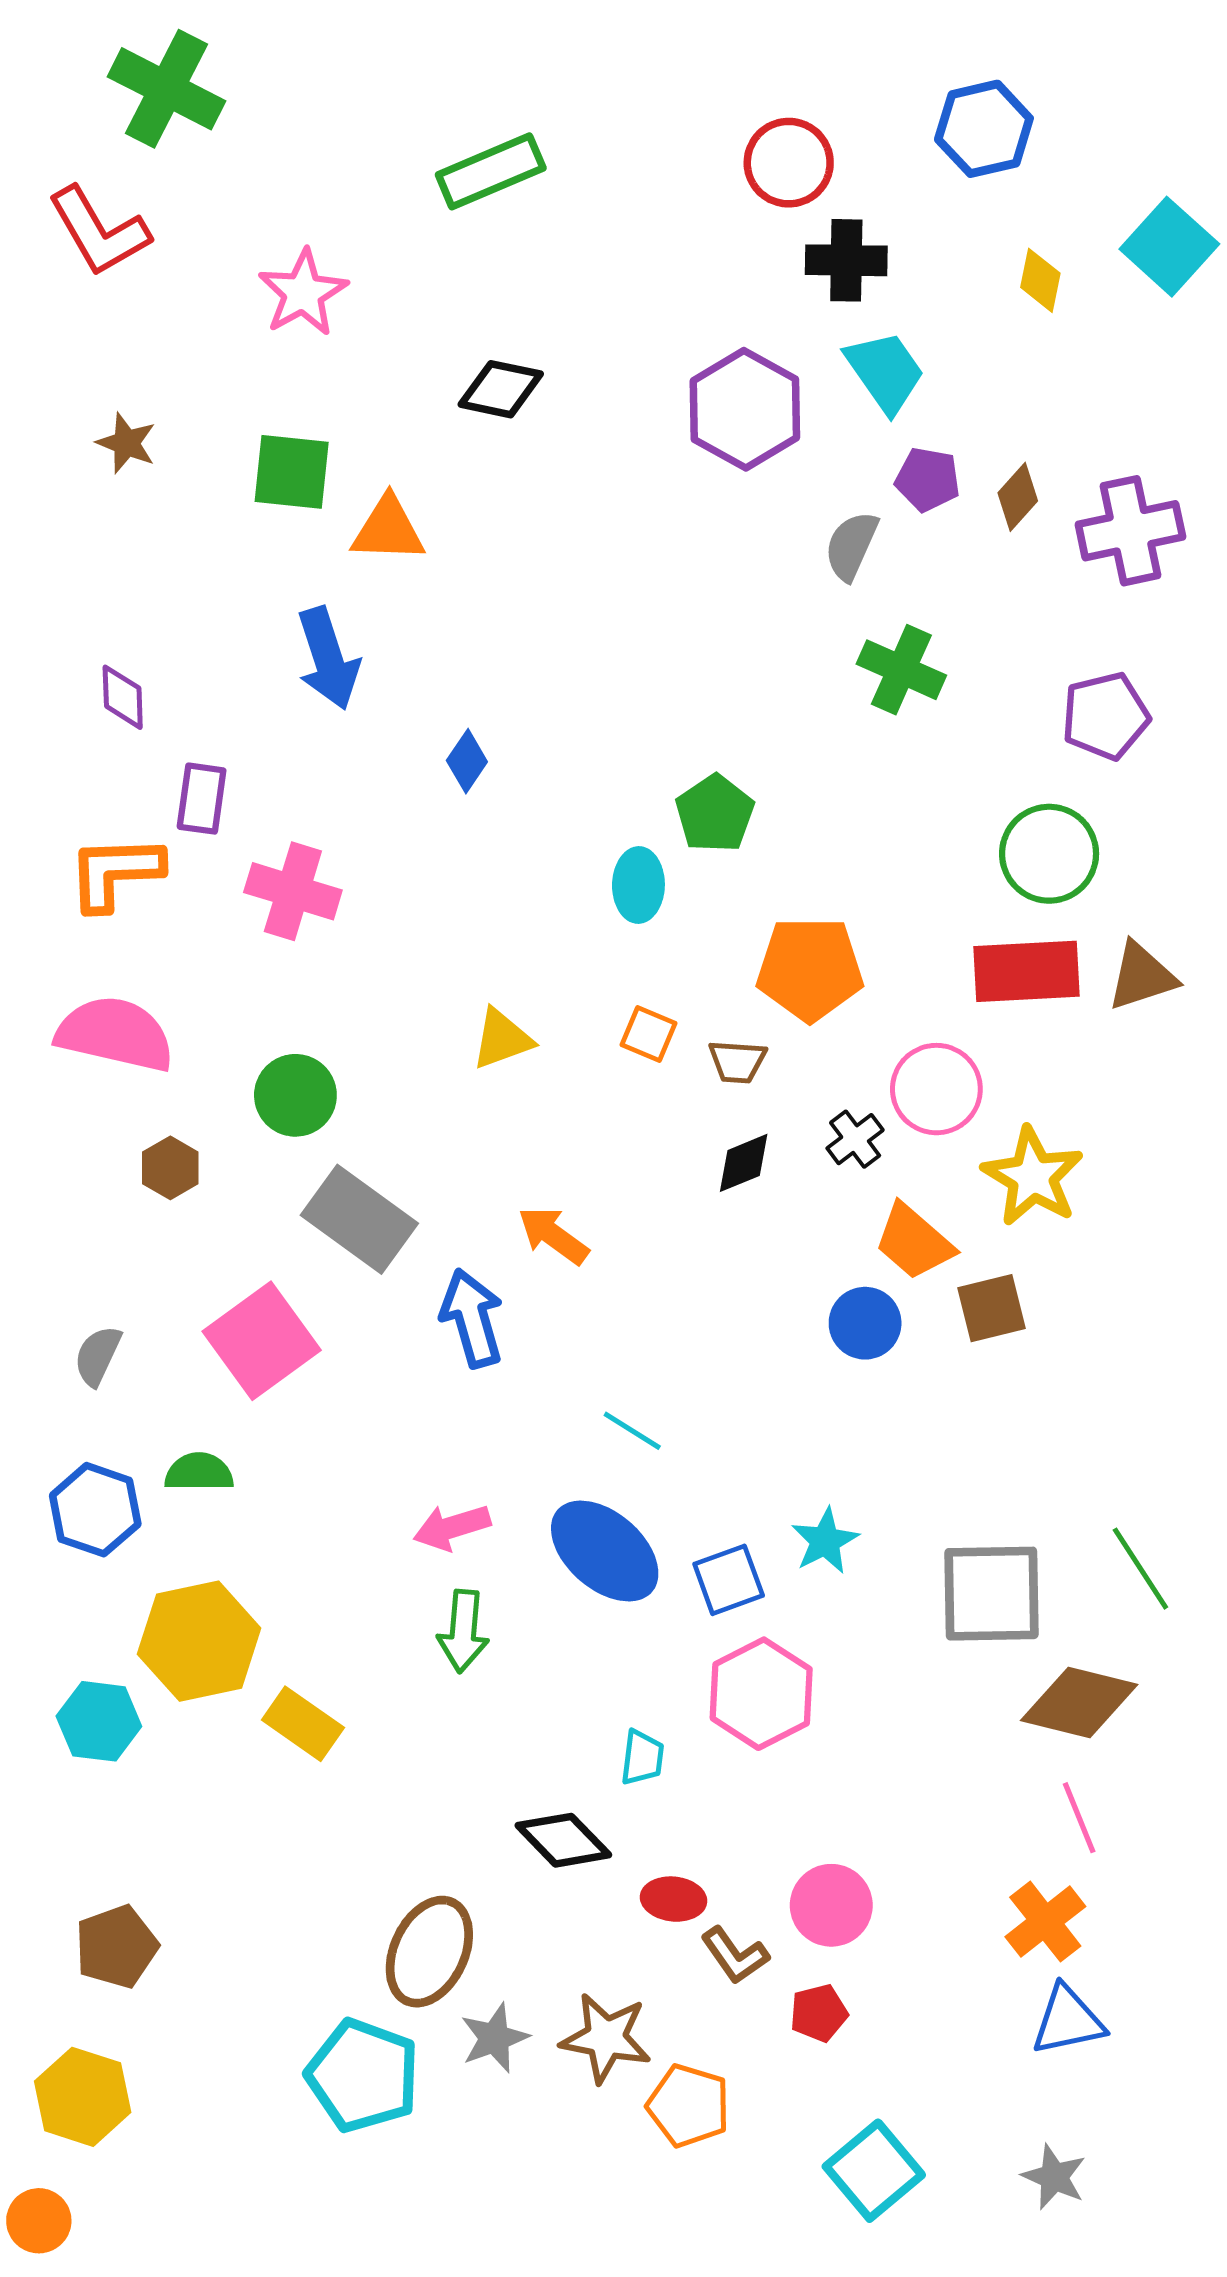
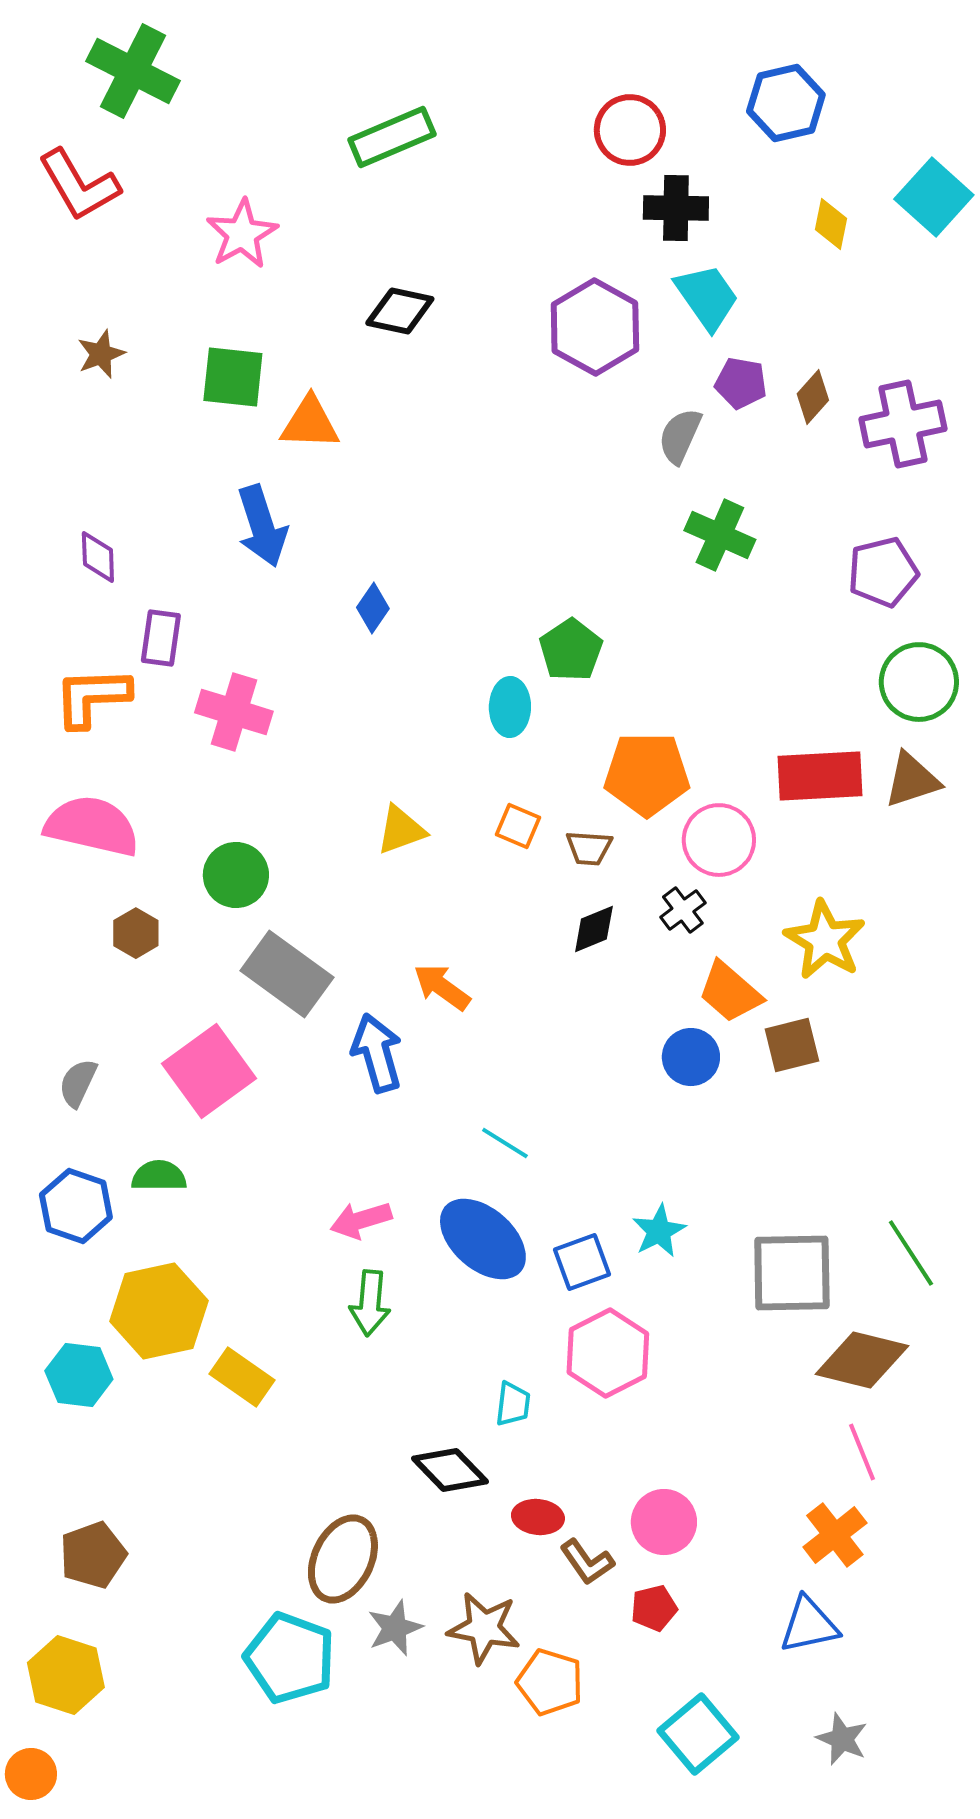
brown star: (126, 443) -> (101, 354), turned 30
green circle: (1049, 854) -> (919, 682), moved
pink circle: (936, 1089) -> (719, 840), moved
blue triangle: (1068, 2020) -> (809, 1625), moved

